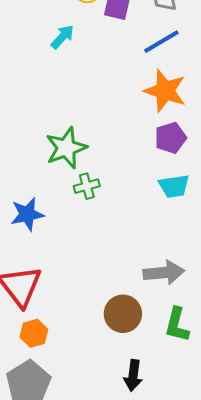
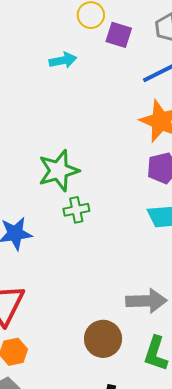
cyan arrow: (62, 37) -> (63, 60), turned 32

